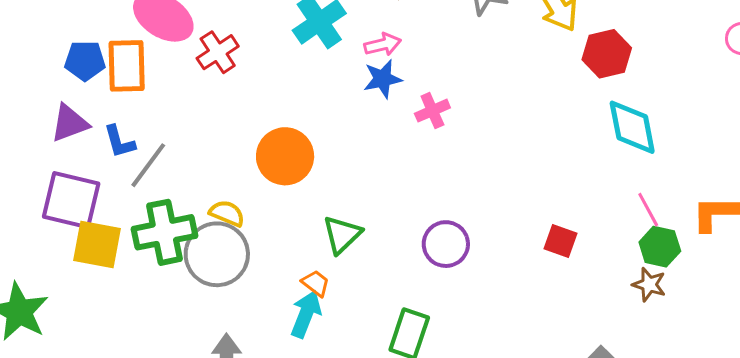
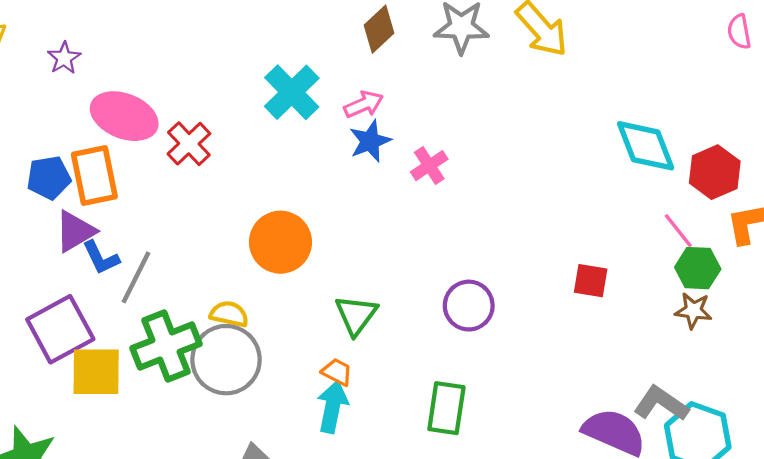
red hexagon: (607, 54) -> (715, 172), moved
purple triangle: (70, 123) -> (75, 231), moved
purple square: (71, 200) -> (60, 329), turned -32

